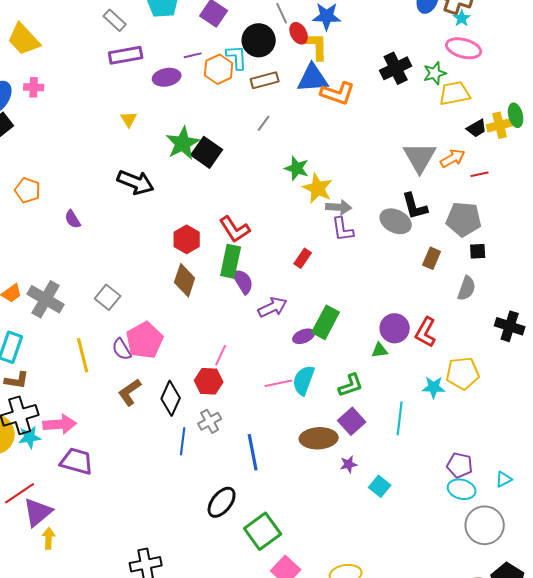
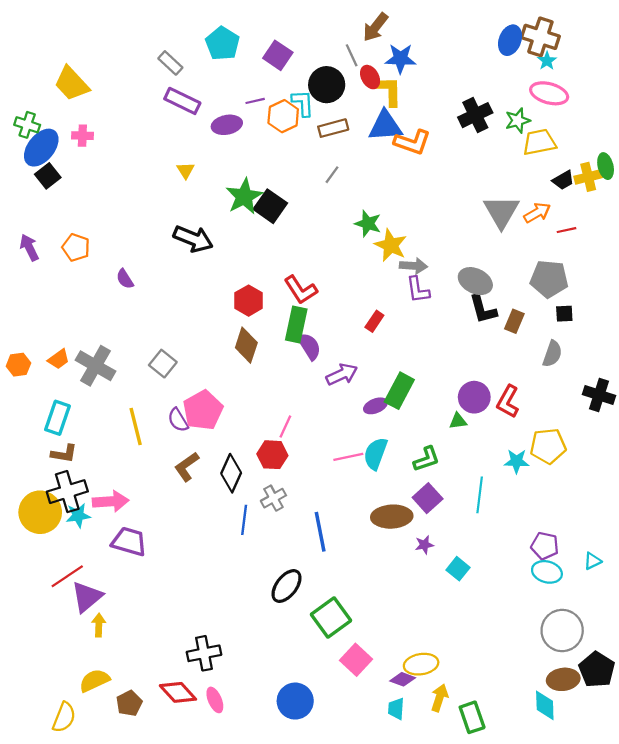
purple rectangle: (126, 55) -> (182, 101), turned 36
black L-shape: (415, 206) -> (483, 309), moved
gray circle: (485, 525) -> (562, 631), moved

